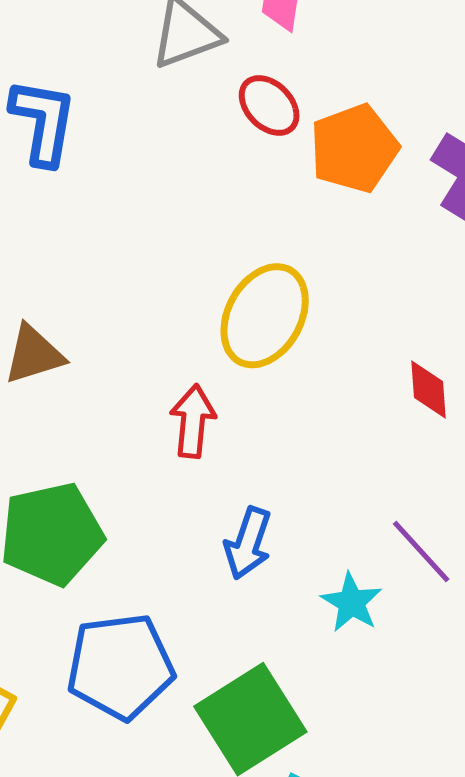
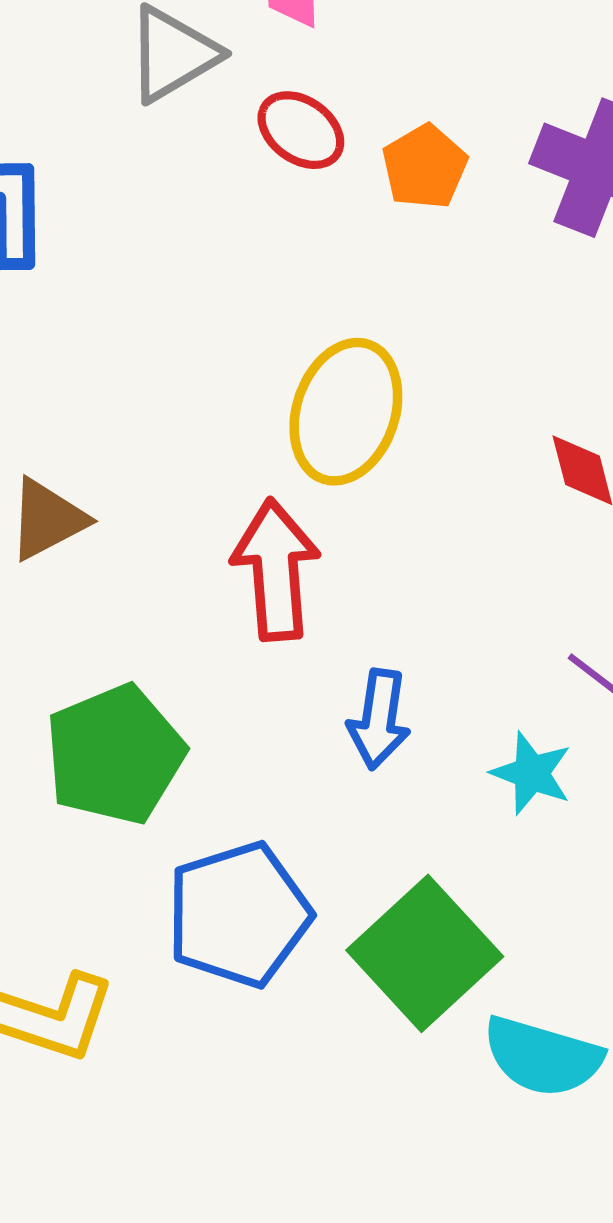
orange pentagon: (354, 148) -> (425, 167), size x0.7
red arrow: (193, 421) -> (276, 570), size x1.4

